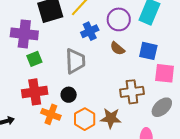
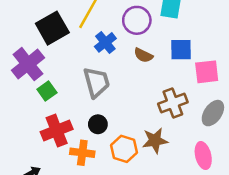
purple cross: (24, 34) -> (28, 64), turned -32

